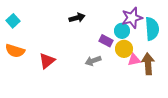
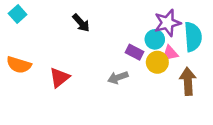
black arrow: (77, 18) -> (81, 23), moved, turned 63
cyan square: (13, 21) -> (18, 14), moved
pink triangle: (134, 60) -> (170, 53), moved

